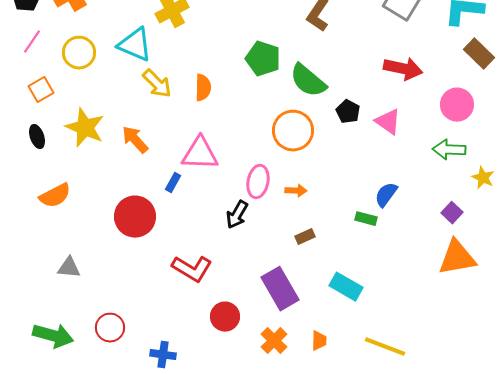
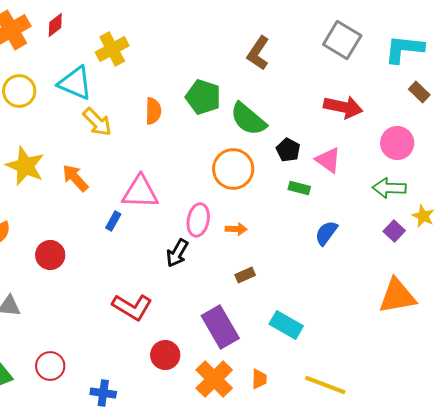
brown rectangle: (479, 54) -> (419, 92), size x0.7
orange semicircle: (203, 88) -> (153, 111), moved
purple square: (452, 213) -> (394, 231), moved
red circle: (135, 217) -> (50, 255), moved, size x0.7
green rectangle: (366, 219) -> (299, 188), moved
orange cross: (274, 341) -> (214, 379), size x1.4

